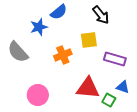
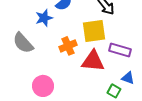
yellow square: (89, 40) -> (94, 31), size x1.4
red triangle: (88, 88) -> (93, 61), moved

